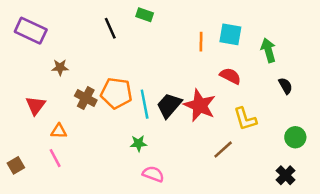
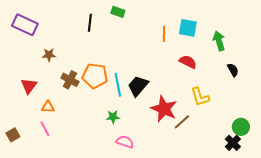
black line: (110, 28) -> (90, 23), turned 30
red star: (200, 105) -> (164, 109), moved
green circle: (295, 137) -> (241, 127), moved

